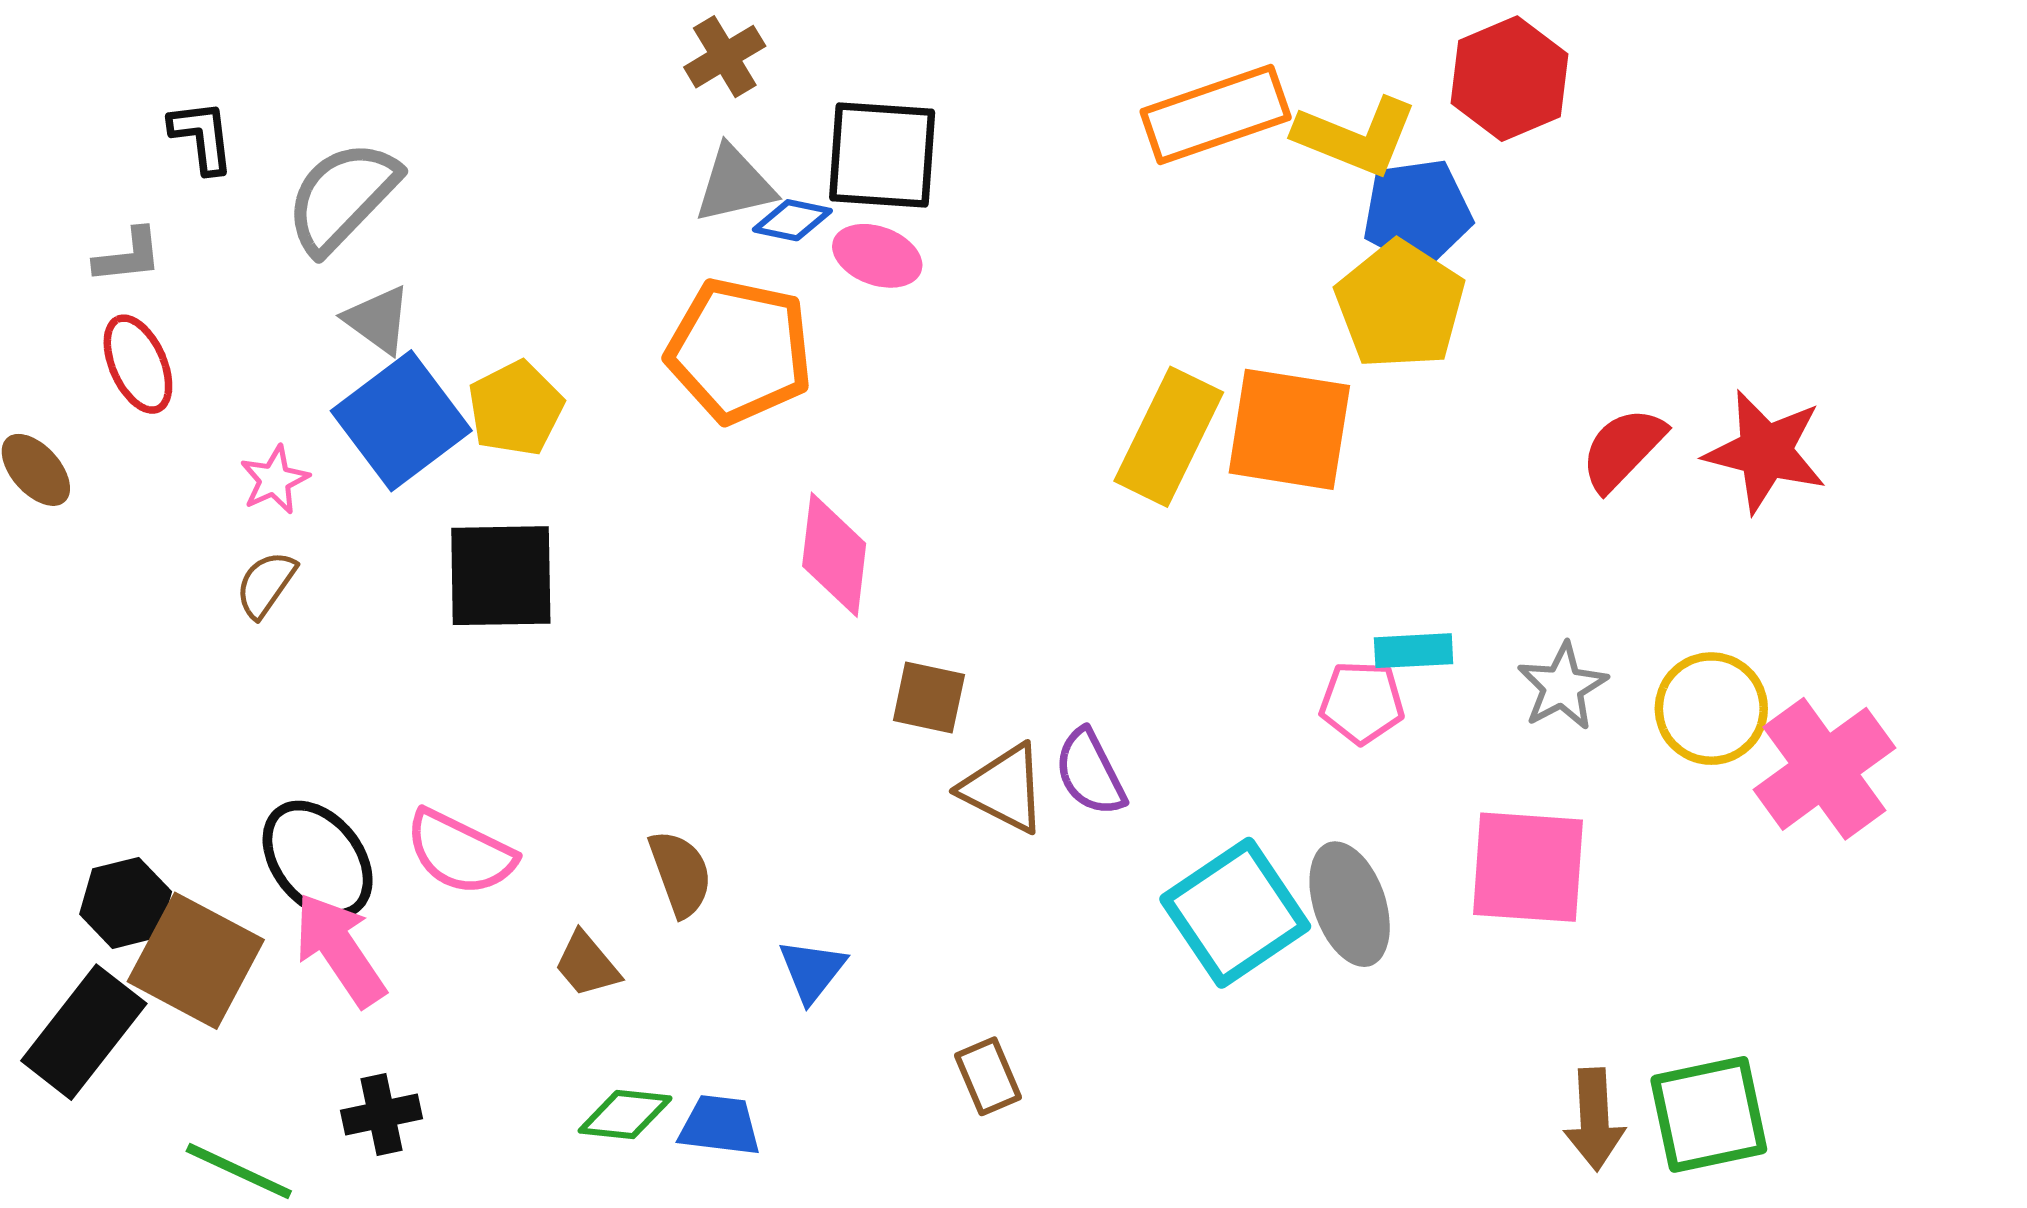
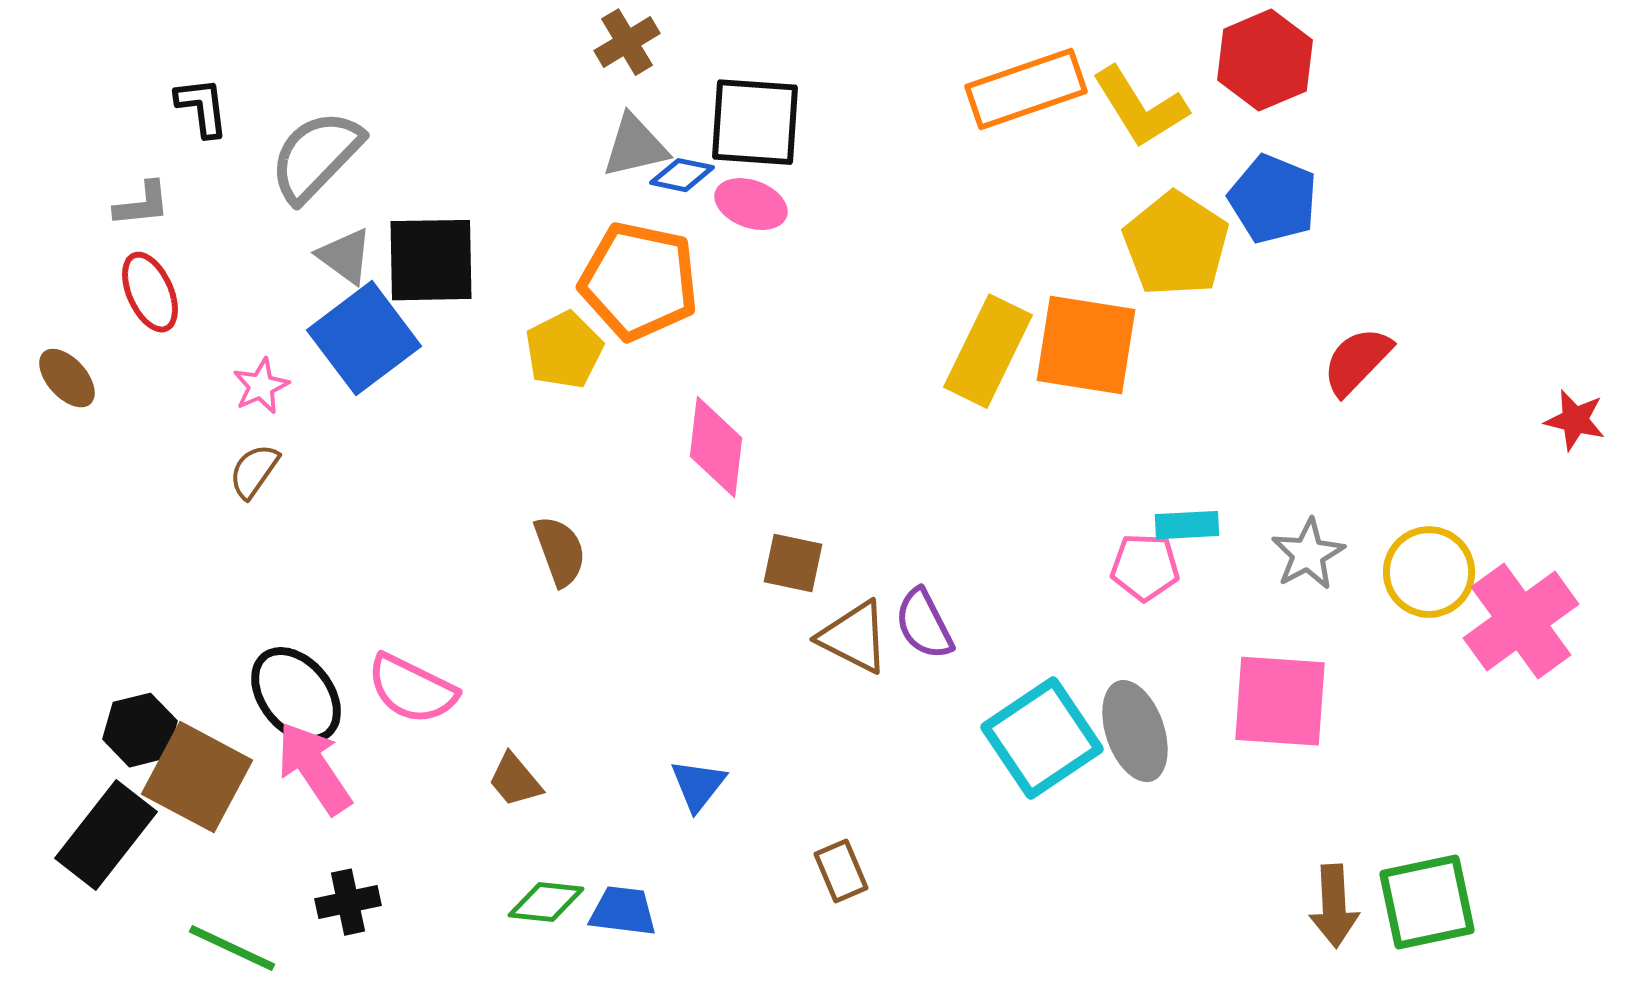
yellow L-shape: (1356, 137) -> (1140, 107), turned 36
blue pentagon: (1417, 213) -> (1273, 199), moved, turned 30
yellow pentagon: (516, 408) -> (564, 350), moved
red star: (1765, 451) -> (1575, 420), moved, size x0.6
black square: (501, 576) -> (431, 260), moved
brown semicircle: (680, 873) -> (560, 551), moved

